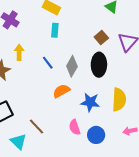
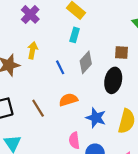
brown square: (101, 37) -> (122, 53), turned 32
gray diamond: (72, 66) -> (86, 62), moved
brown line: (36, 126) -> (38, 108), moved

